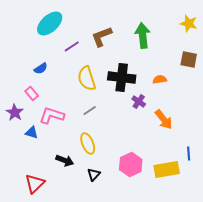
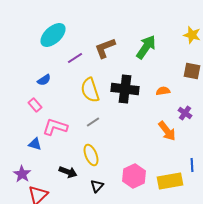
green arrow: (143, 36) -> (146, 47), turned 40
purple cross: (139, 102) -> (185, 113), moved
purple star: (15, 112) -> (22, 174), moved

